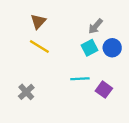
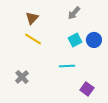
gray arrow: (95, 26) -> (74, 13), moved
purple square: (104, 90) -> (87, 89), moved

